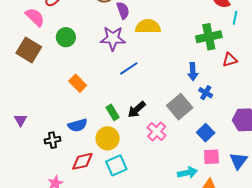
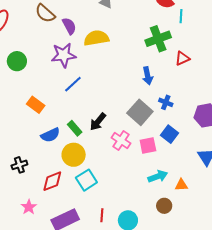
blue line: (129, 68) -> (73, 84), moved
blue cross: (206, 93) -> (166, 102), moved
blue semicircle: (78, 125) -> (50, 135), moved
pink square: (211, 157) -> (148, 146), moved

